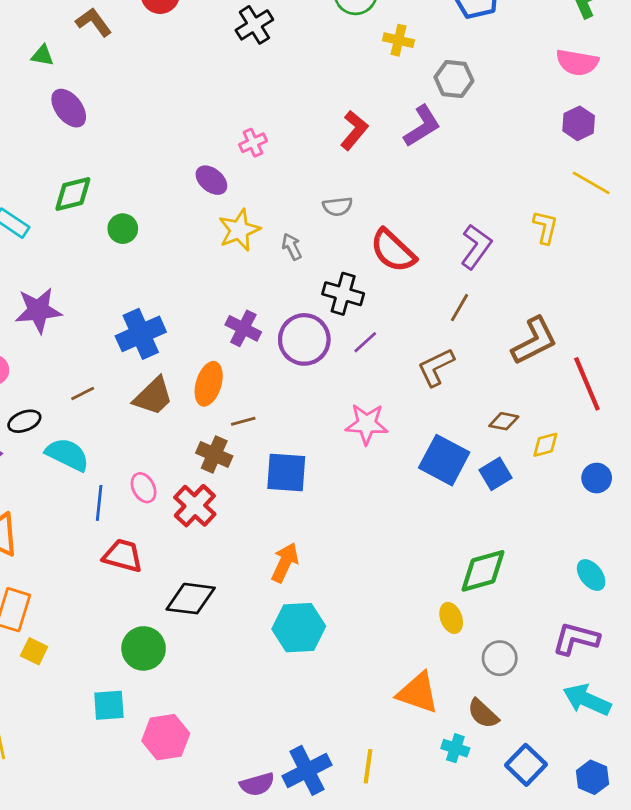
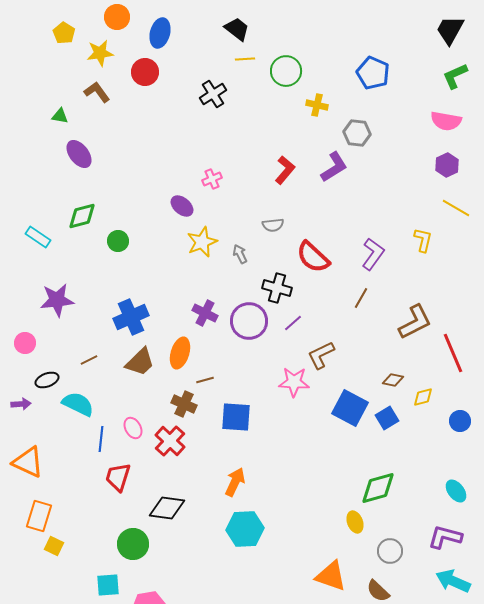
brown L-shape: (436, 367) -> (321, 355), moved
red trapezoid: (123, 556) -> (118, 477), turned -88

